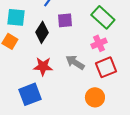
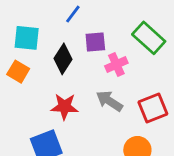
pink cross: (99, 43) -> (116, 65), moved

